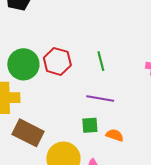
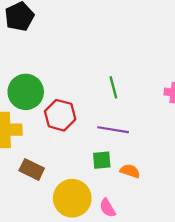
red hexagon: (57, 61) -> (60, 115), moved
brown rectangle: (28, 133) -> (32, 169), size x0.7

